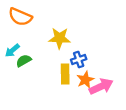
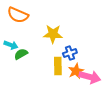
cyan arrow: (12, 51) -> (11, 45), turned -120
pink arrow: (101, 86) -> (90, 77), turned 40

